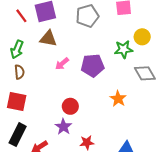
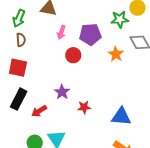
pink arrow: (62, 64) -> (61, 32), turned -32
orange star: (118, 99) -> (116, 54), moved
red circle: (70, 106) -> (73, 55), moved

